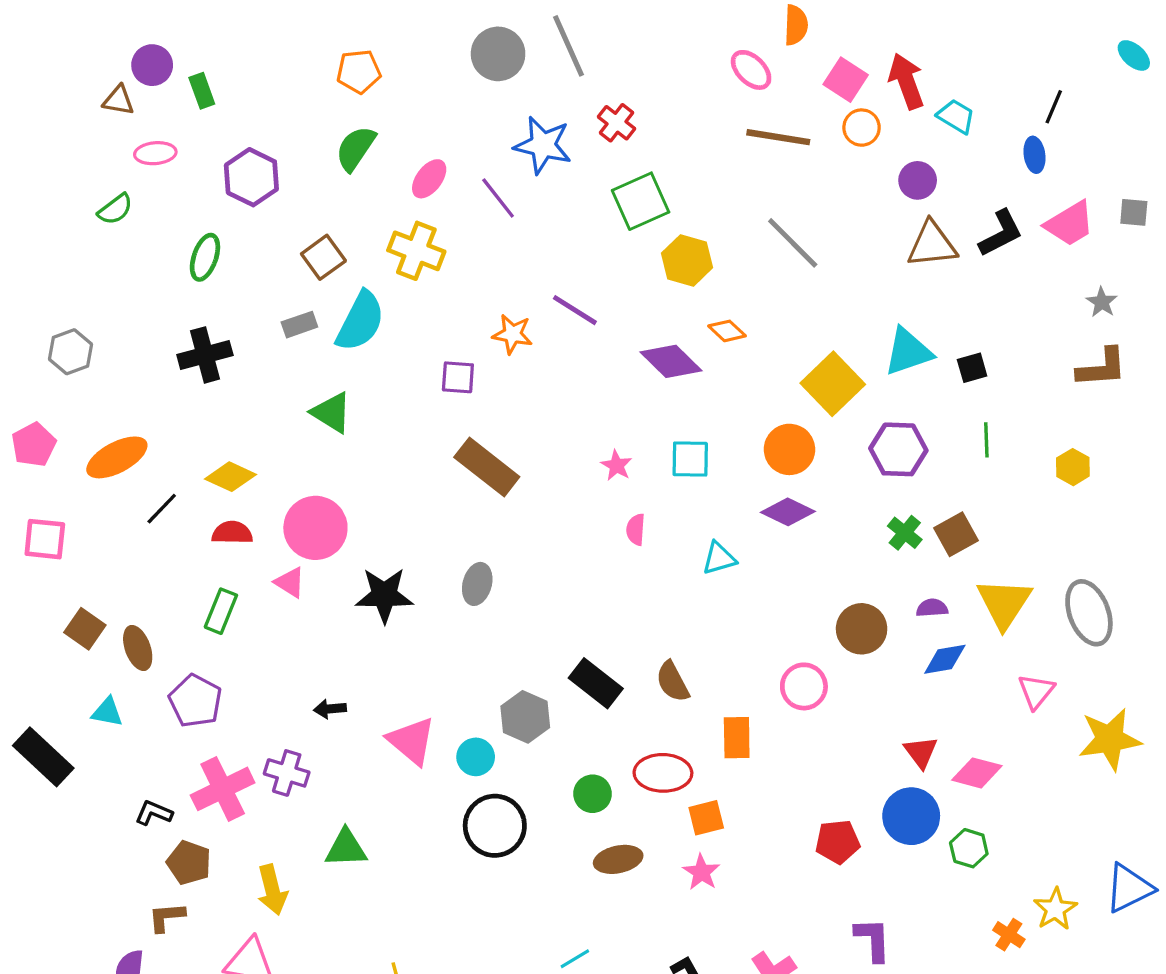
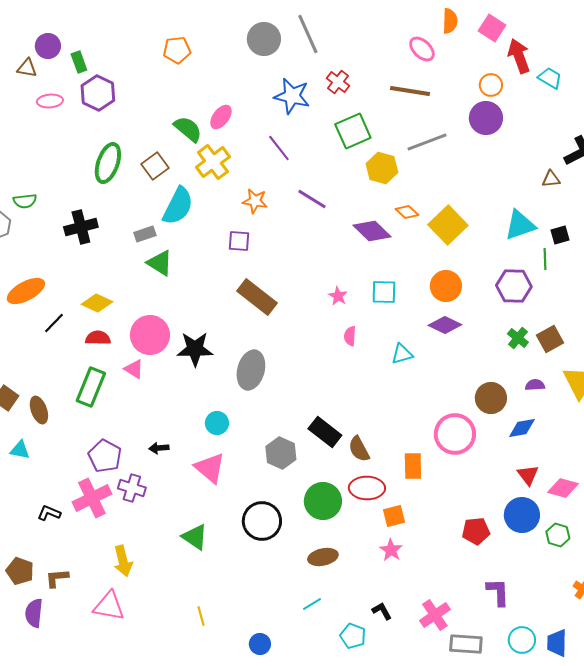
pink square: (846, 80) -> (492, 28), moved
brown line: (778, 137) -> (410, 91), moved
green semicircle: (356, 148) -> (188, 129), moved, turned 96
purple hexagon: (251, 177) -> (98, 93), moved
purple circle: (918, 180) -> (486, 118), moved, size x1.4
purple line: (498, 198) -> (279, 148), moved
green semicircle: (115, 209) -> (25, 201), moved, turned 30
gray line: (793, 243) -> (427, 142), moved, turned -66
brown triangle: (932, 244) -> (551, 179), moved, size x0.6
yellow cross: (416, 251) -> (213, 162), turned 32
green ellipse: (205, 257) -> (108, 163), moved, size x1.4
gray rectangle: (299, 325) -> (145, 234), moved
orange star: (512, 334) -> (255, 201), moved
yellow square: (833, 384) -> (448, 225), moved
green line: (986, 440) -> (545, 259), moved
gray ellipse: (477, 584) -> (251, 370), size x1.5
black star: (384, 595) -> (195, 349), moved
green rectangle: (221, 611) -> (91, 387), size x1.4
blue diamond: (945, 659) -> (522, 428), moved
brown semicircle: (673, 682) -> (359, 449), moved
pink circle: (804, 686) -> (455, 434), size x1.4
purple pentagon: (195, 701) -> (105, 456), moved
cyan circle: (476, 757) -> (217, 423), moved
green circle: (593, 794) -> (323, 501), size x1.6
green triangle: (346, 848) -> (195, 537), moved, turned 36
brown ellipse: (618, 859) -> (323, 557), moved
brown pentagon: (189, 863) -> (20, 571), moved

